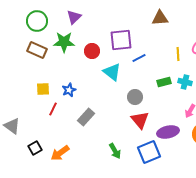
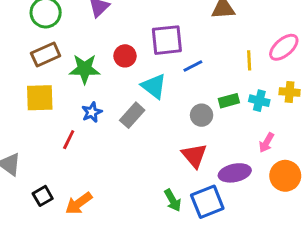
green star: (64, 42) -> (85, 69), moved
brown rectangle: (37, 50) -> (46, 54), turned -48
yellow square: (43, 89) -> (40, 98), moved, size x1.5
gray circle: (135, 97) -> (202, 115), moved
gray rectangle: (86, 117) -> (132, 115), moved
green arrow: (115, 151) -> (173, 200), moved

